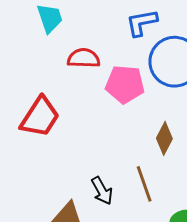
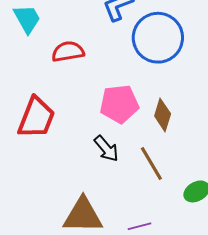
pink pentagon: (125, 84) -> (119, 104), moved
black arrow: (102, 191) -> (106, 149), moved

